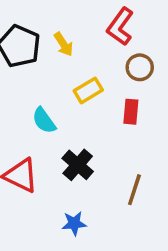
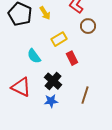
red rectangle: (131, 112) -> (72, 58), moved, turned -32
blue star: (74, 223) -> (51, 101), moved

